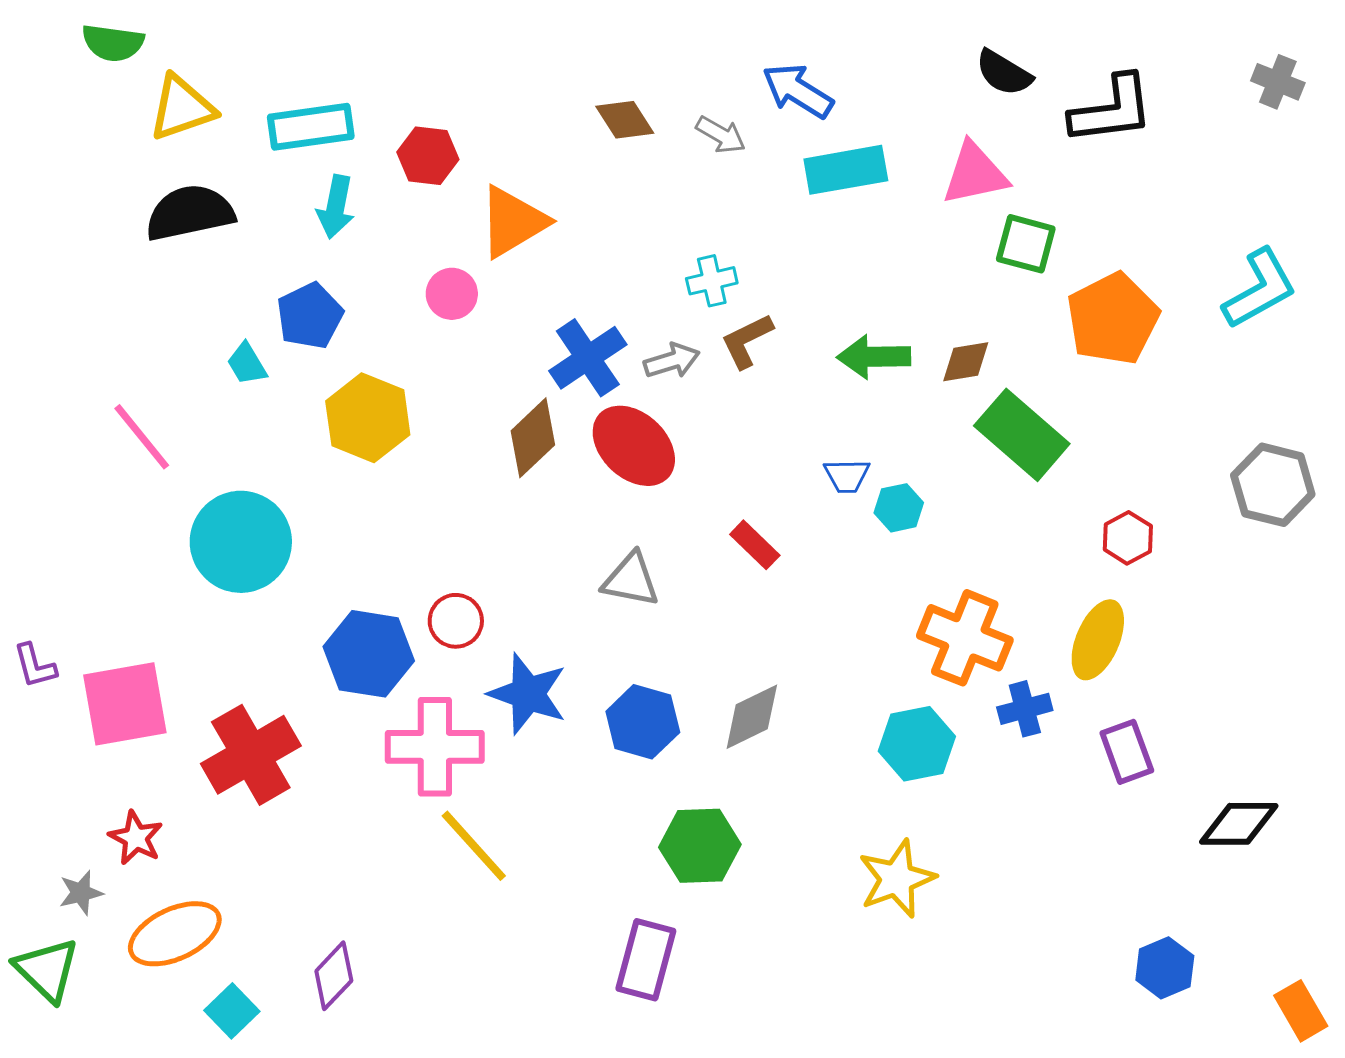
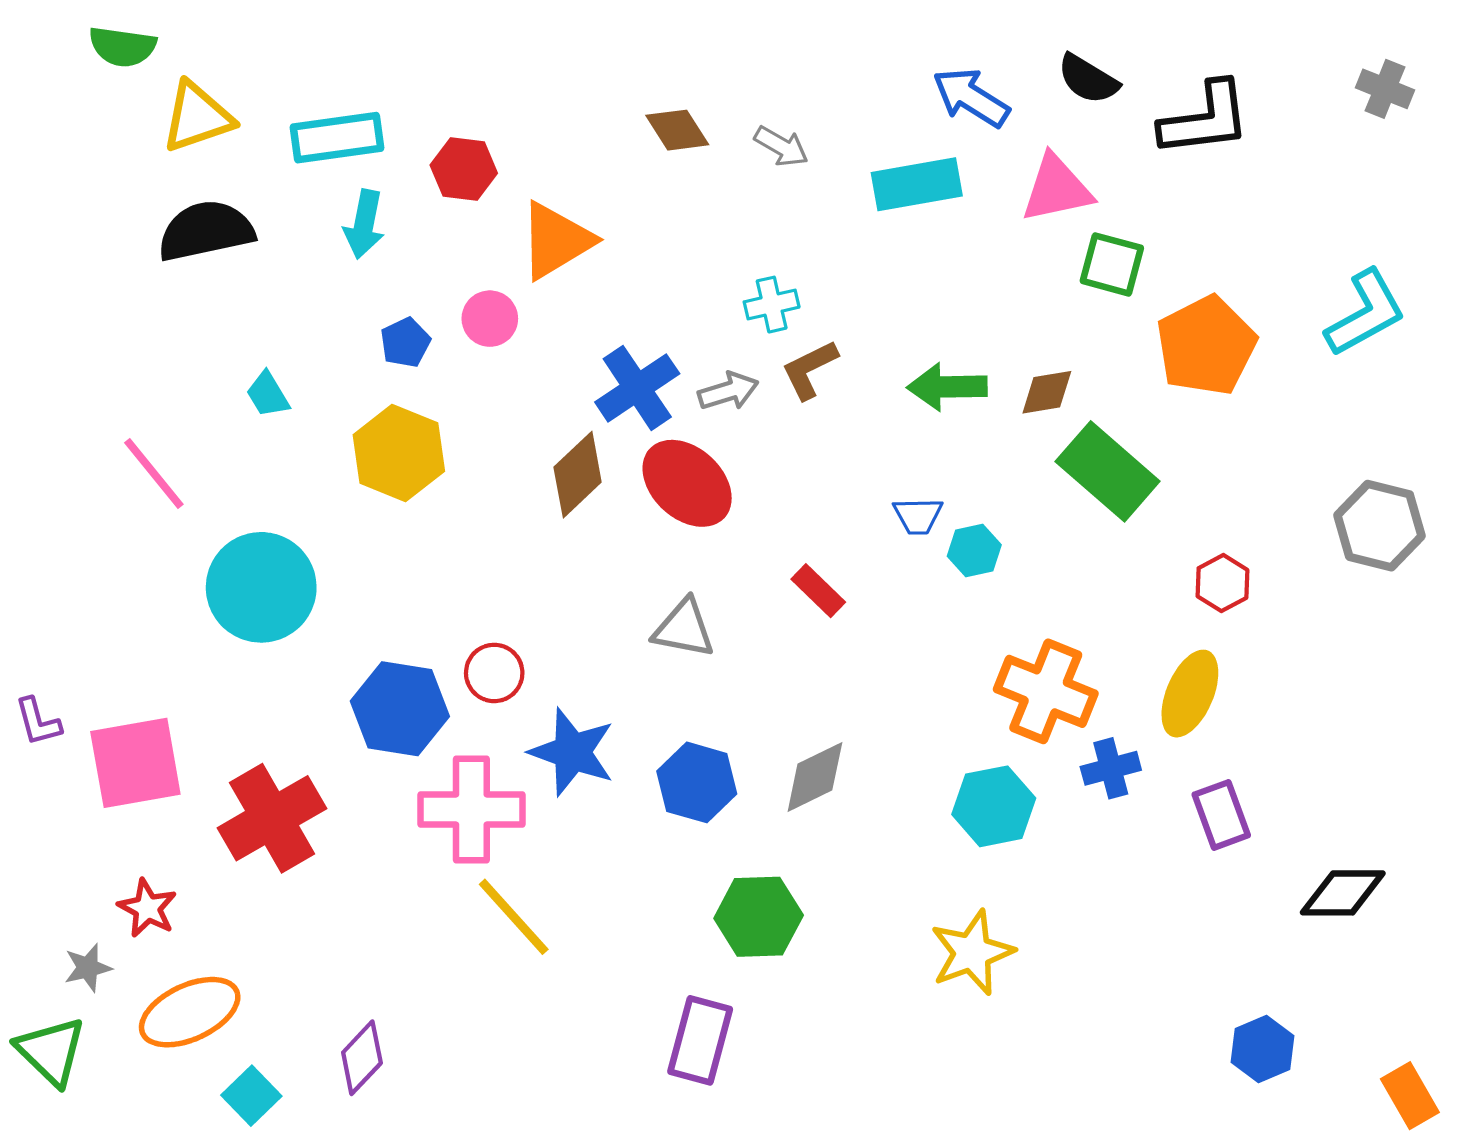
blue arrow: (798, 91) -> (971, 98), moved
blue pentagon: (310, 316) -> (405, 342), moved, size x0.7

